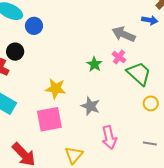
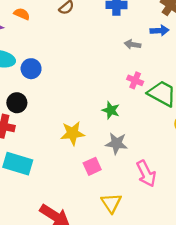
gray arrow: (124, 34) -> (133, 44), moved, size x0.6
green star: (94, 64) -> (111, 110), moved
pink square: (49, 119) -> (92, 166), moved, size x0.6

